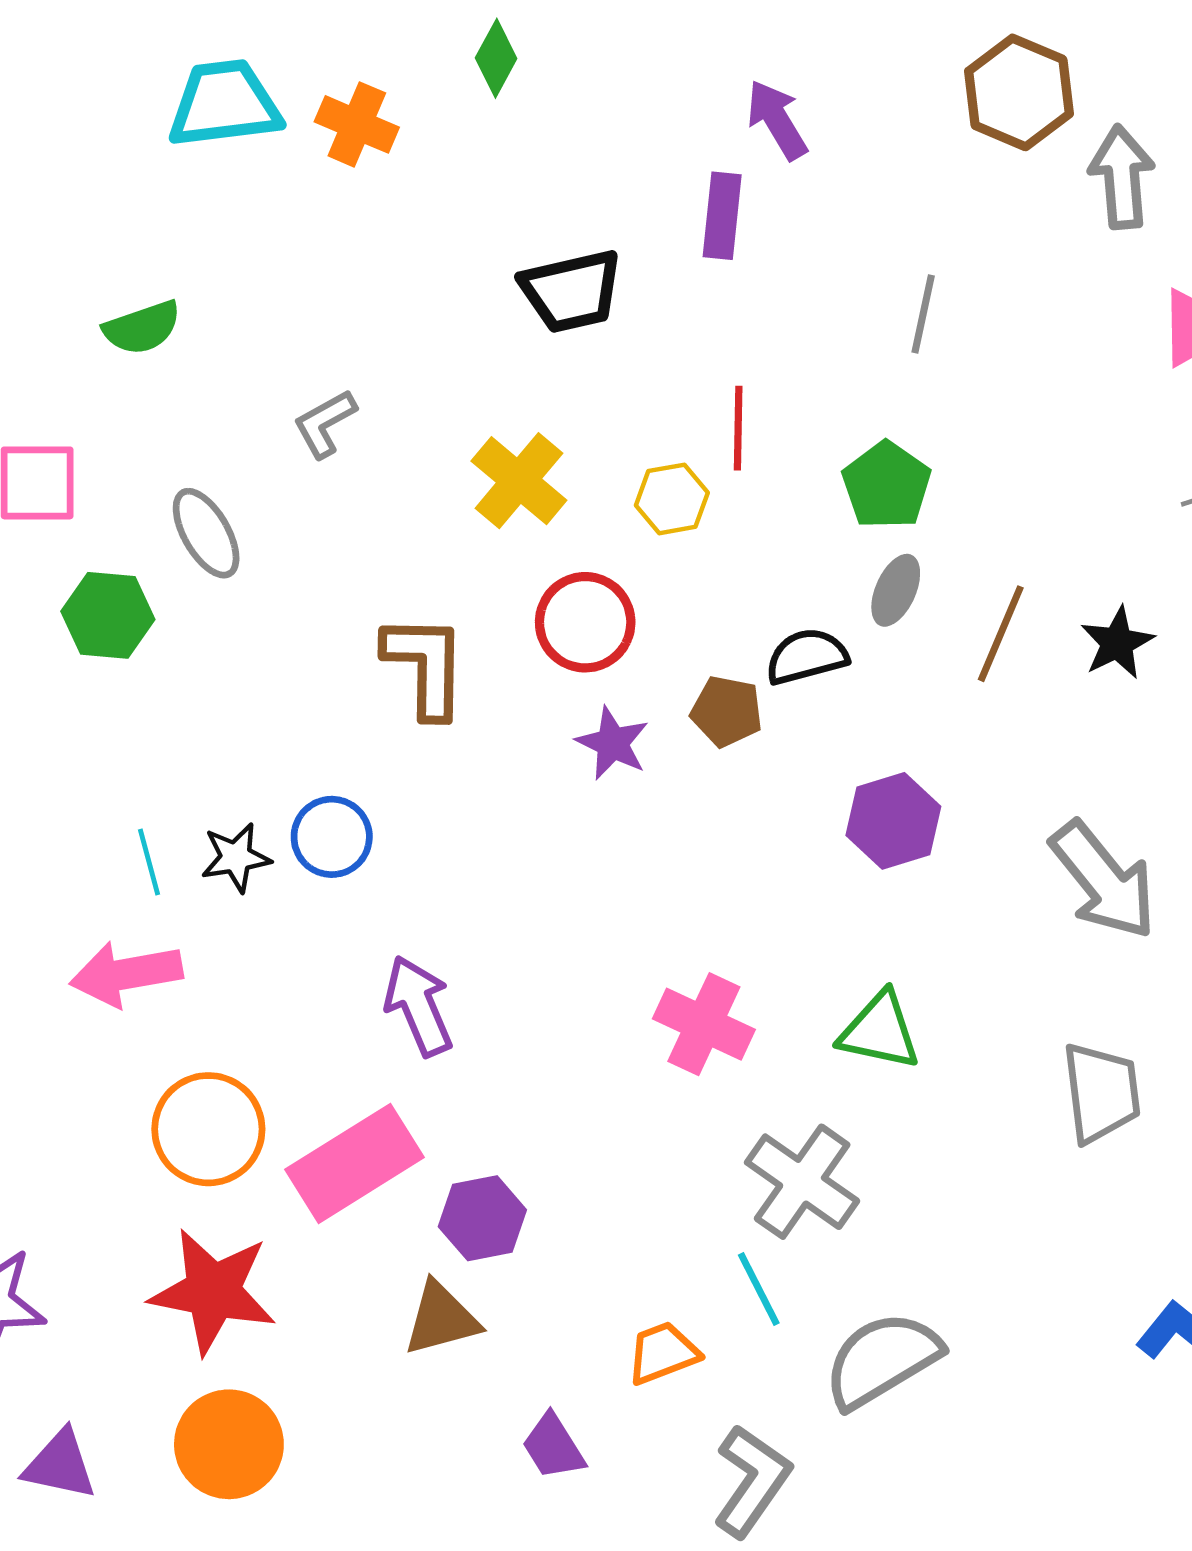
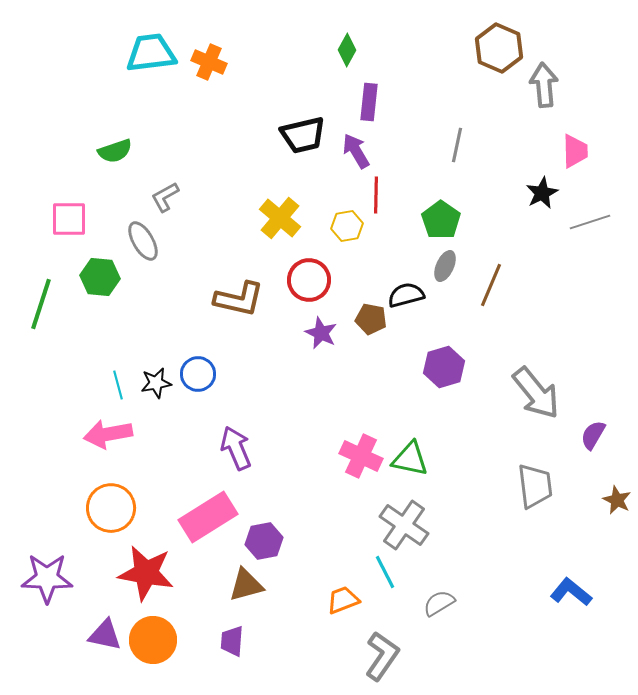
green diamond: (496, 58) -> (347, 50), moved
purple arrow: (777, 120) -> (356, 151), moved
gray L-shape: (325, 424) -> (165, 197), moved
black star: (1117, 643) -> (542, 193), moved
brown L-shape: (425, 666) -> (239, 299), turned 102
green triangle: (880, 1031) -> (410, 459), moved
orange circle: (208, 1129) -> (111, 508), moved
gray semicircle: (882, 1360) -> (439, 603), size x0.6
purple trapezoid: (553, 1447) -> (232, 641), moved, turned 36
purple triangle: (60, 1465) -> (105, 635), moved

